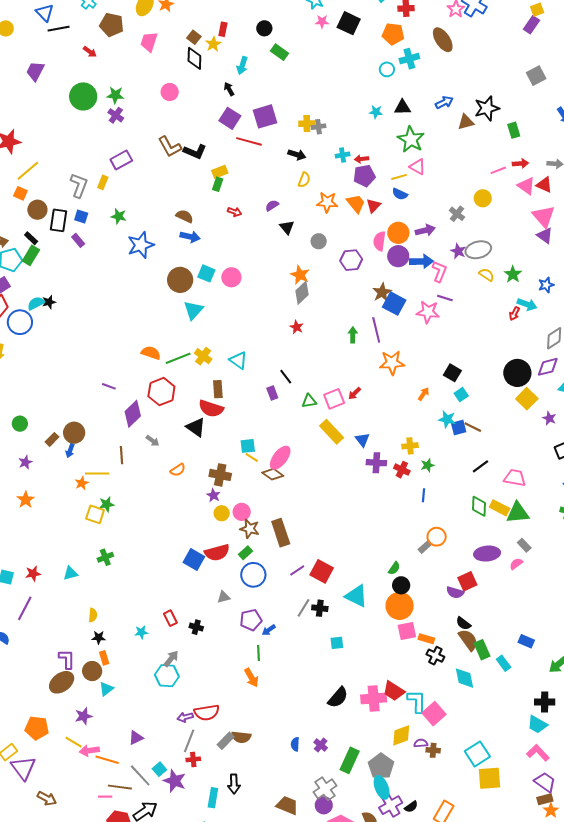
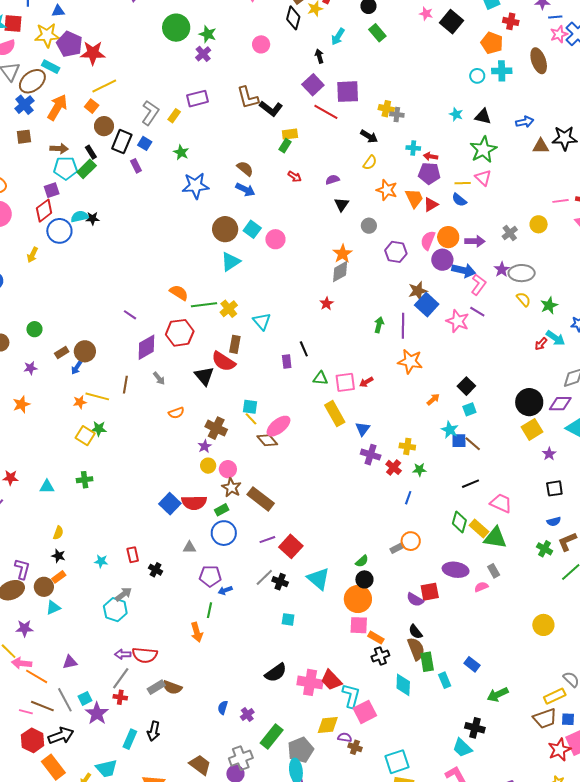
brown rectangle: (281, 533) -> (261, 499), turned -48
black cross: (435, 656) -> (380, 656), turned 30
orange rectangle: (104, 658) -> (59, 577), turned 56

